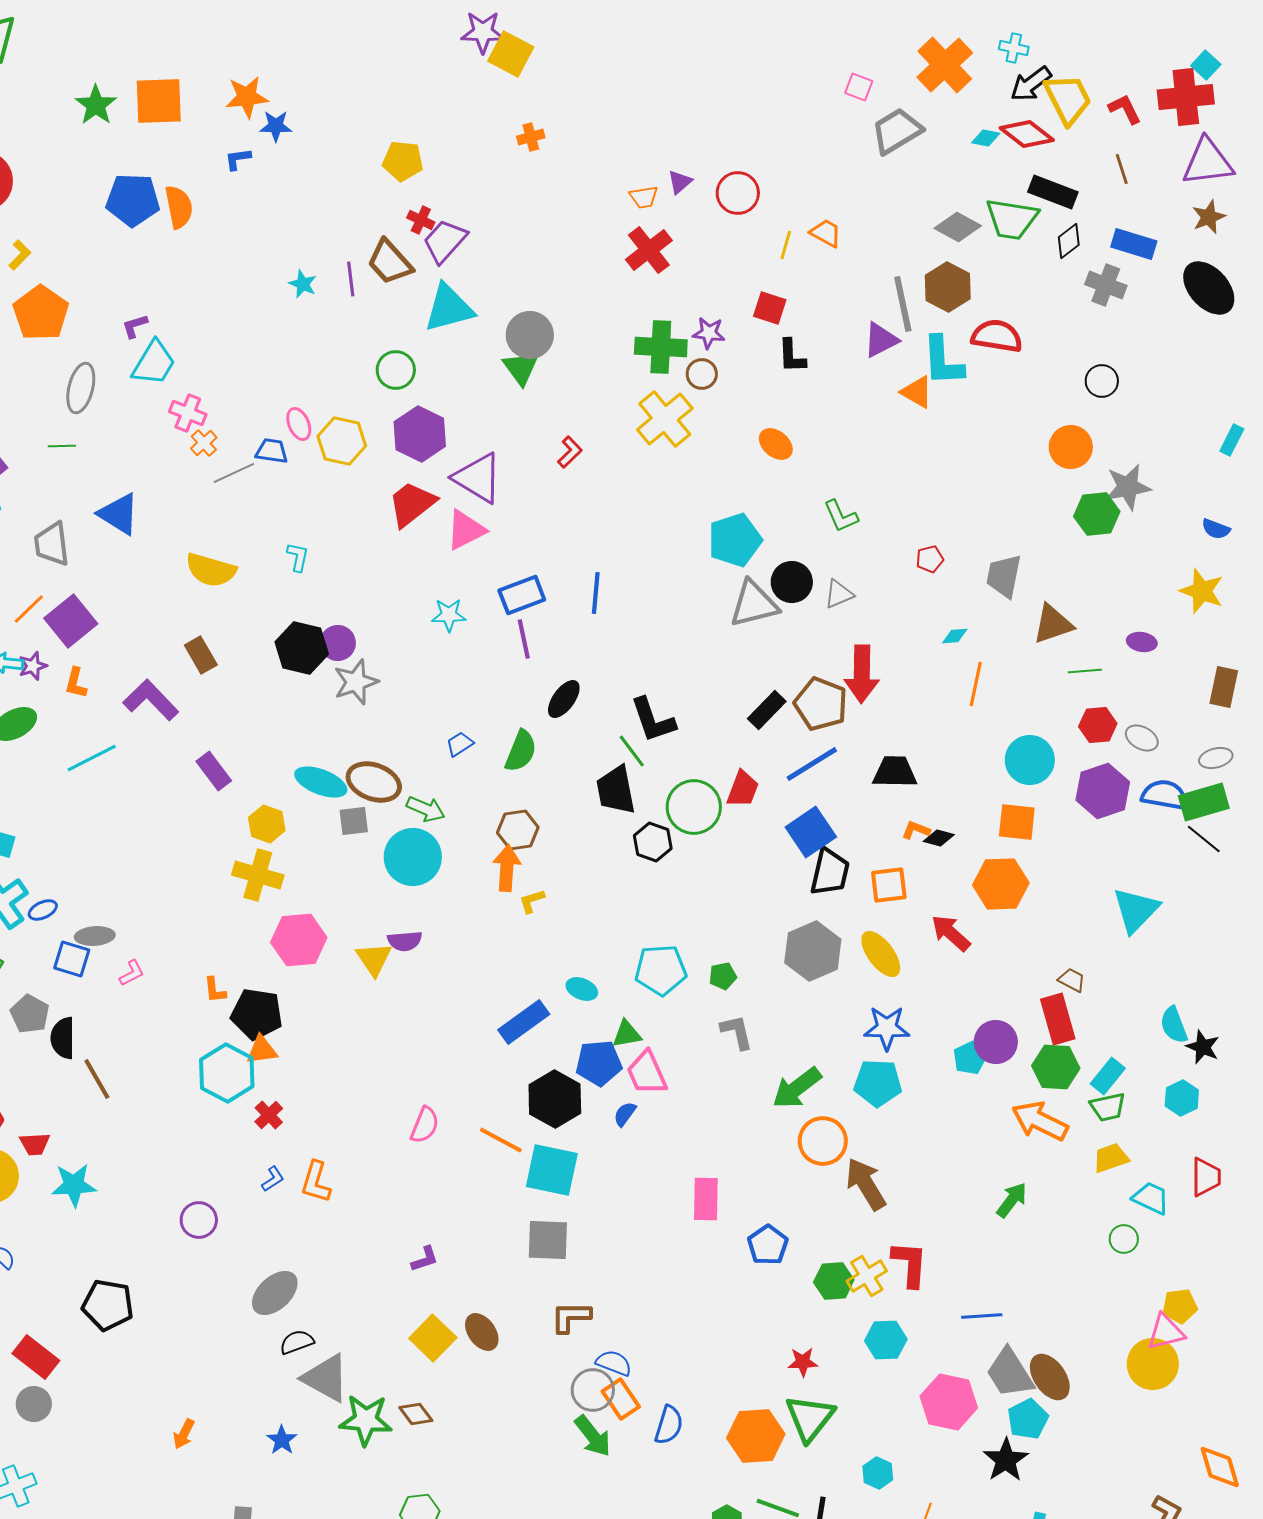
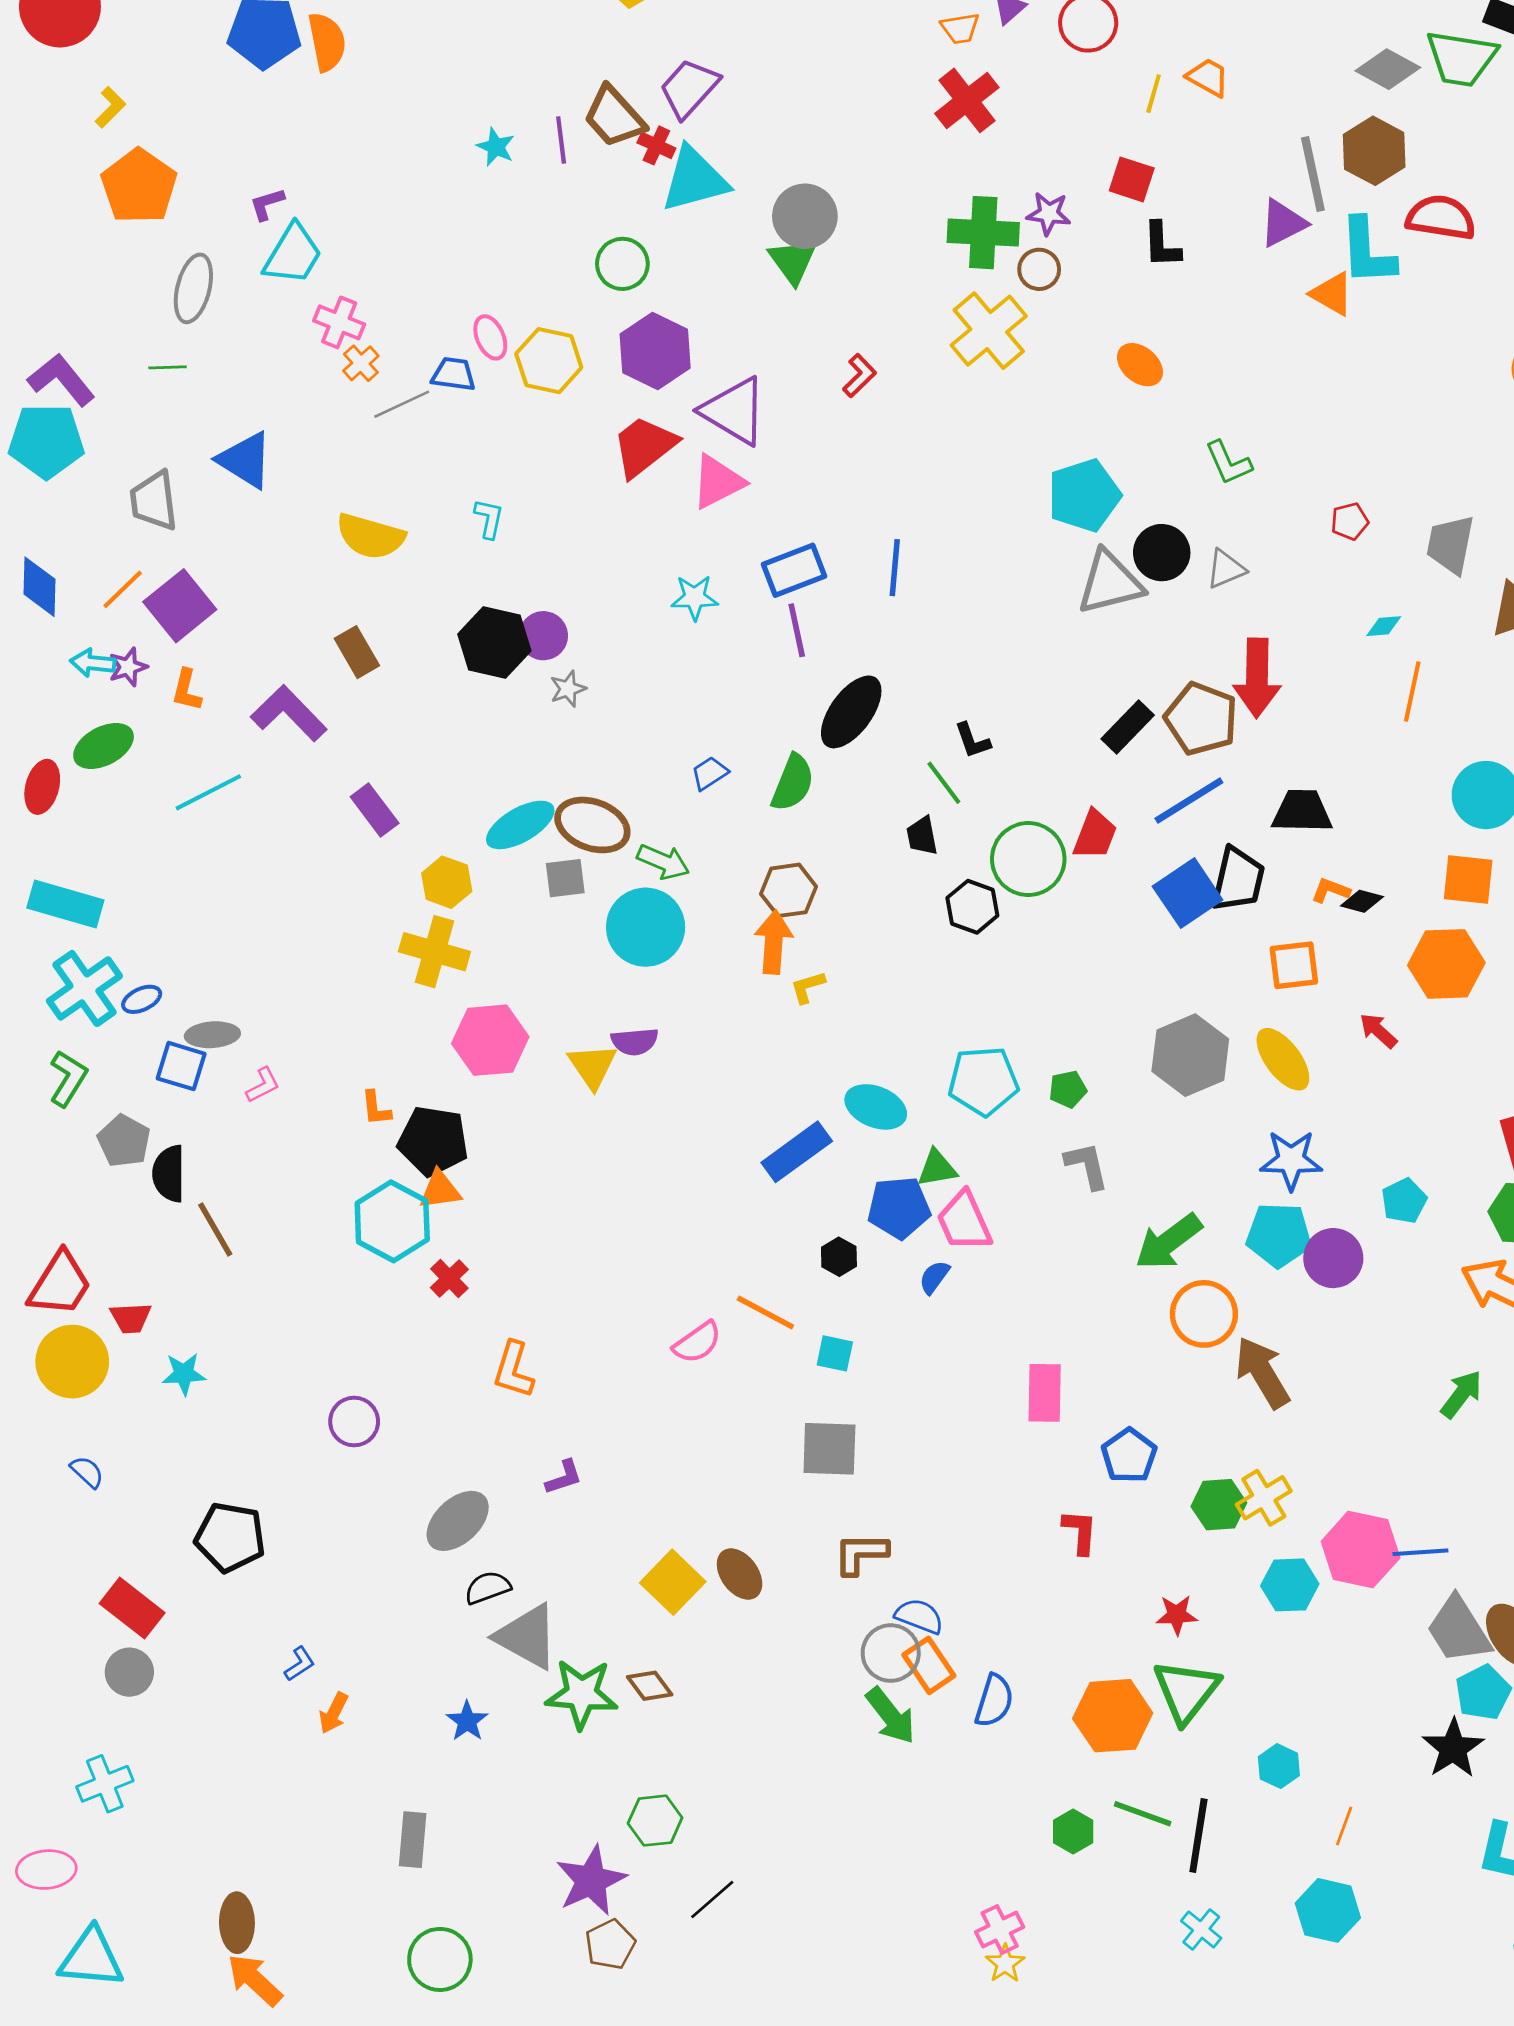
red cross: (421, 220) -> (656, 145), moved
gray star: (356, 682) -> (568, 689), size x0.6
black ellipse: (564, 699) -> (851, 712), size x1.4
black L-shape: (653, 720) -> (972, 741), size x0.6
cyan ellipse: (321, 782) -> (520, 825), turned -51
black trapezoid: (616, 790) -> (922, 836), size x0.6
black trapezoid: (830, 872) -> (1238, 879), moved
red arrow: (951, 933) -> (1378, 1031), size x0.7
cyan ellipse: (582, 989) -> (876, 1107), size x1.4
purple circle: (996, 1042) -> (1333, 1258), moved
black hexagon: (555, 1099) -> (839, 1257), size x0.5
pink semicircle: (425, 1125) -> (697, 1343), moved, turned 33
cyan square: (552, 1170) -> (835, 1353), size x0.5
blue L-shape: (273, 1179) -> (300, 1664), moved
cyan star: (74, 1185) -> (184, 1374), size x0.7
purple L-shape: (425, 1259) -> (564, 1477), moved
red L-shape: (910, 1264) -> (1080, 1532), moved, size x0.7
pink hexagon: (949, 1402) -> (1361, 1550), moved

